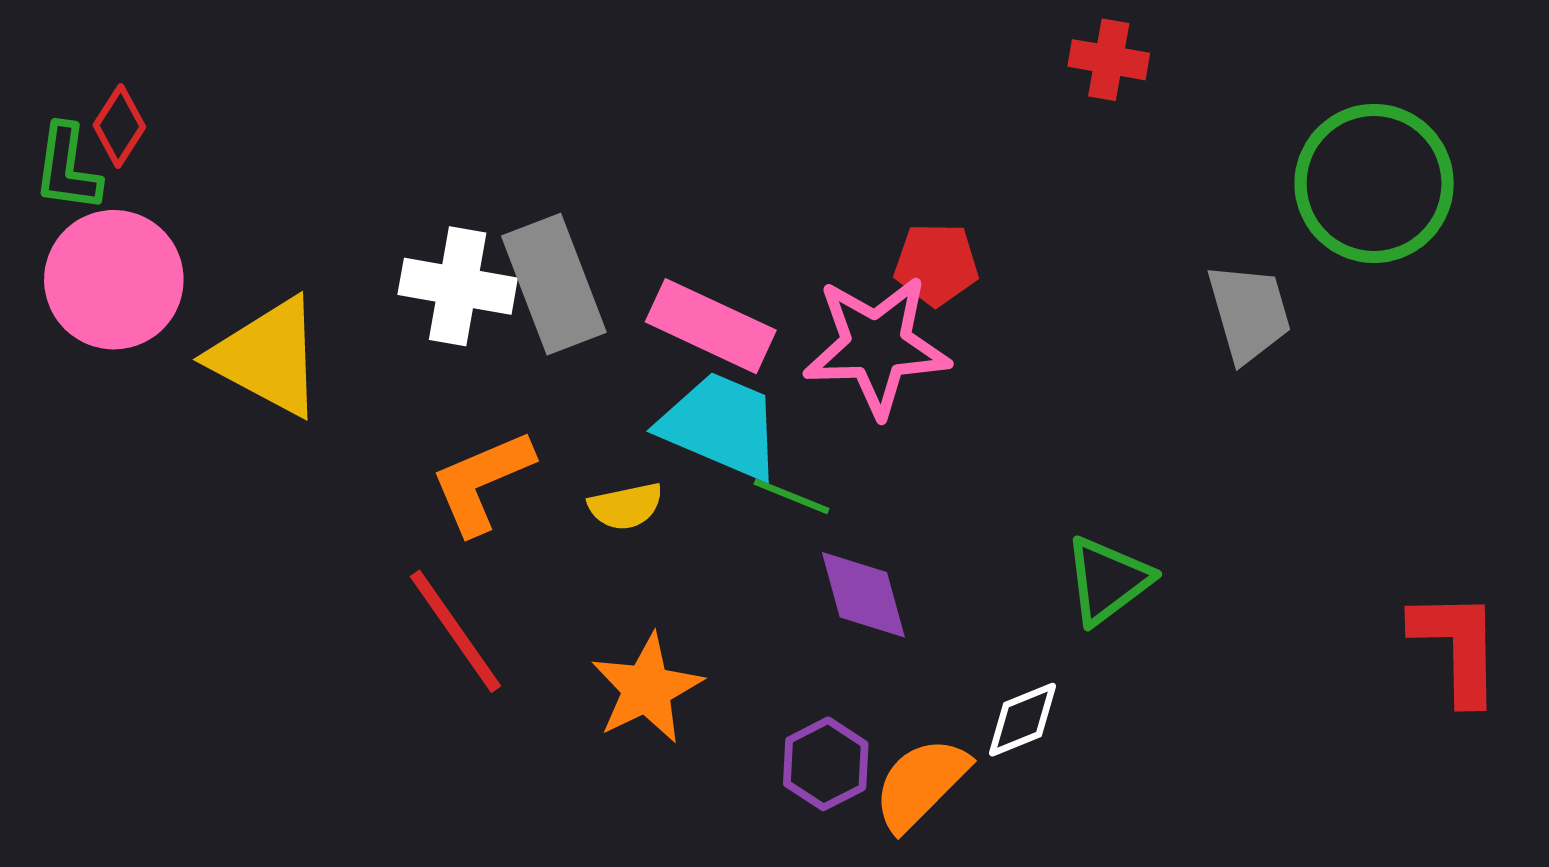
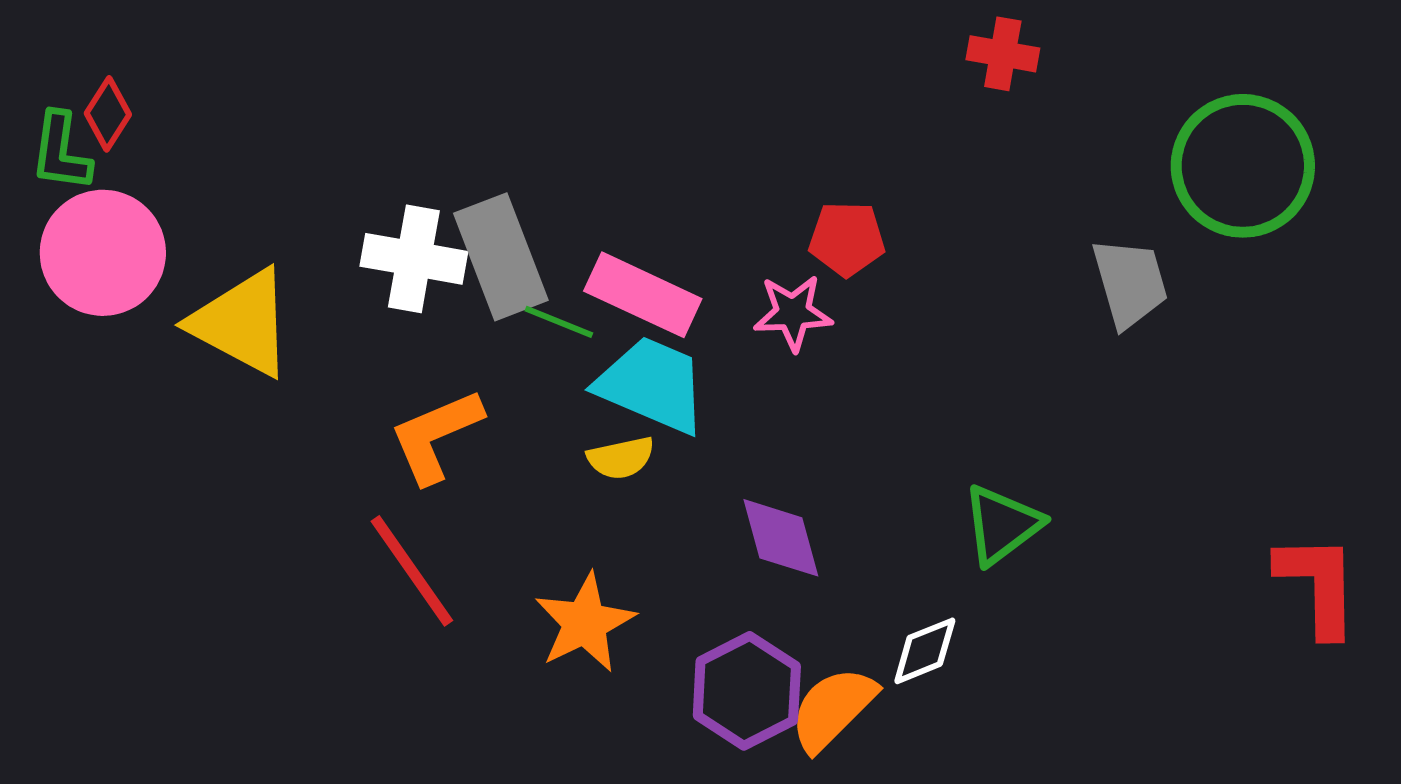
pink star: (877, 346) -> (793, 313), size x0.6
green line: (791, 496) -> (559, 322), moved
yellow semicircle: (626, 506) -> (621, 458), moved
purple hexagon: (826, 764) -> (747, 691), size x1.4

